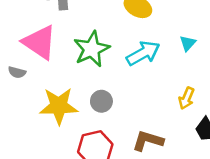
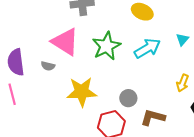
gray circle: (101, 101) -> (128, 98), moved

